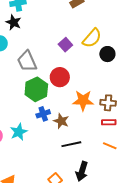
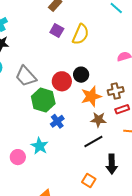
purple square: (65, 45) -> (57, 30), moved
black circle: (107, 54) -> (81, 75), moved
brown star: (61, 121) -> (98, 120), moved

